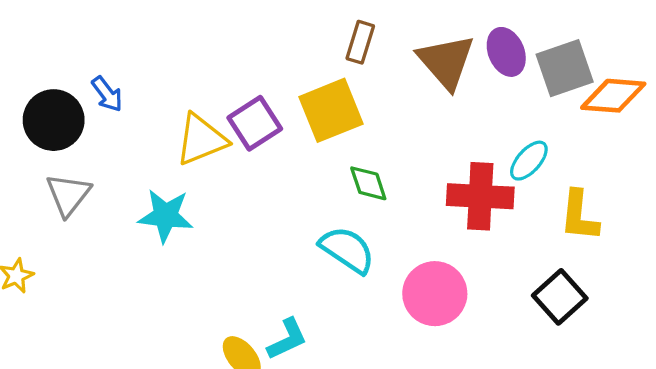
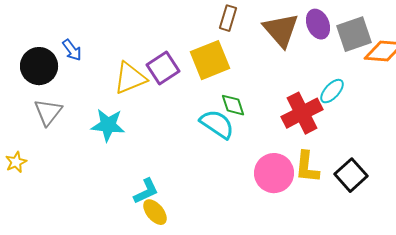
red cross: (480, 196) -> (302, 113), turned -30
yellow L-shape: (579, 216) -> (307, 167), moved
cyan semicircle: (347, 250) -> (217, 124), moved
cyan L-shape: (287, 339) -> (146, 191), moved

